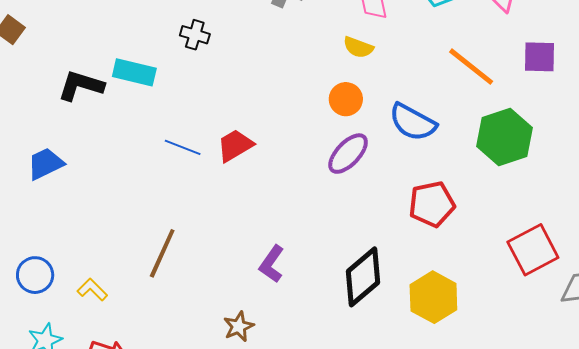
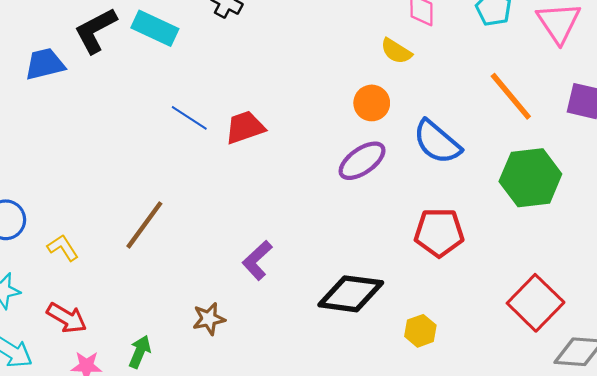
black L-shape: (81, 86) -> (96, 30), turned -57
blue trapezoid: (45, 164) -> (45, 64), moved
red square: (533, 250) -> (536, 303), turned -30
black diamond: (363, 277) -> (351, 294), turned 36
yellow hexagon: (433, 297) -> (420, 331), size x0.6

